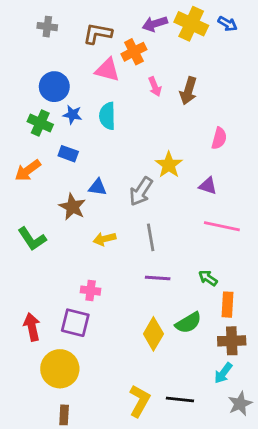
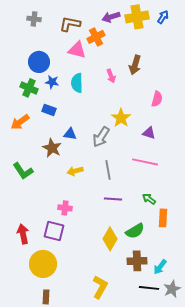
yellow cross: (191, 24) -> (137, 17), turned -35
blue arrow: (227, 24) -> (163, 17), turned -88
pink arrow: (155, 87) -> (111, 76), moved
pink line: (222, 226) -> (145, 162), moved
brown cross: (232, 341) -> (137, 261), moved
black line: (180, 400) -> (149, 288), moved

